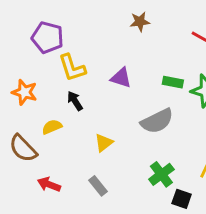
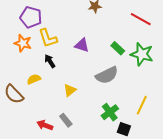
green rectangle: (173, 82) -> (118, 48), turned 32
orange star: (24, 92) -> (23, 43), moved
red arrow: (49, 184) -> (45, 125), moved

